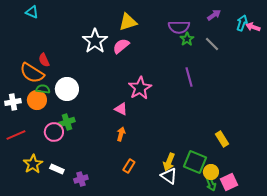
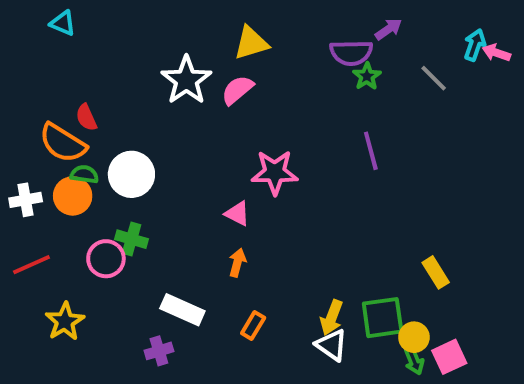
purple arrow: (214, 15) -> (388, 29), moved
gray line: (212, 44) -> (434, 78), moved
pink star: (140, 88) -> (275, 172), turned 30
green cross: (67, 122) -> (131, 239), turned 35
green square: (195, 162) -> (383, 318), turned -30
white rectangle: (57, 169) -> (182, 310), moved, size x1.5

